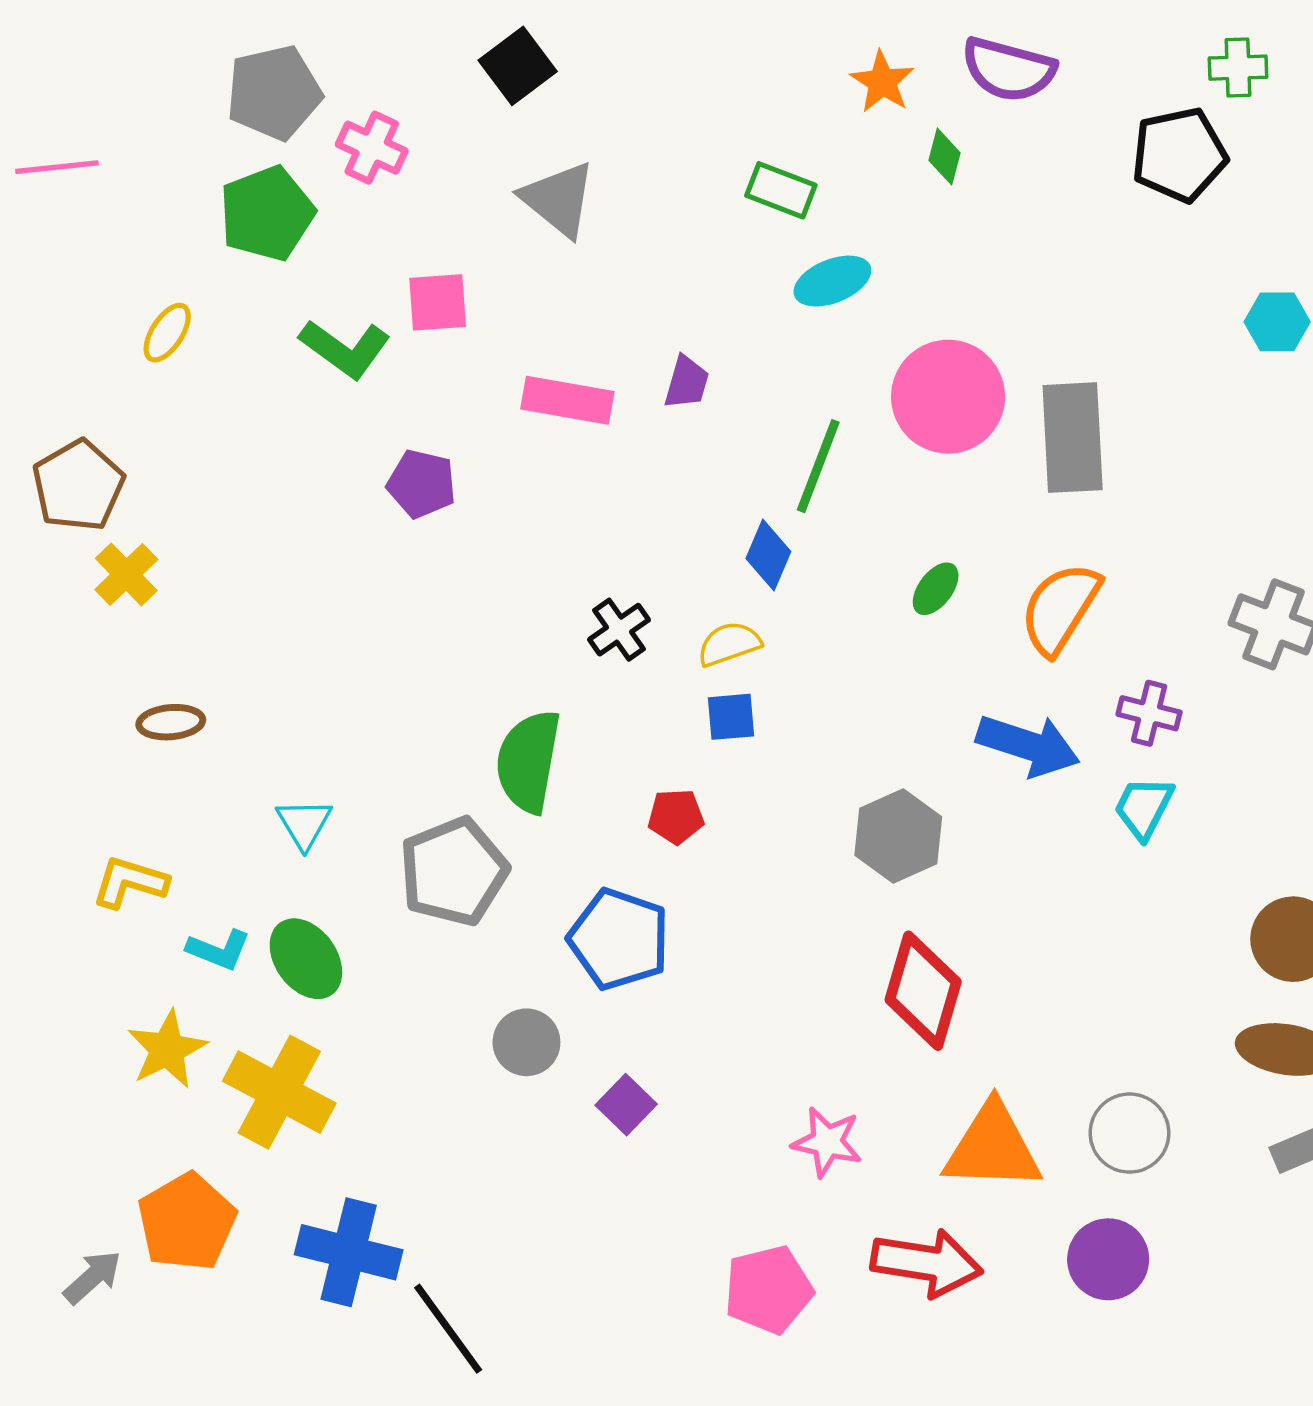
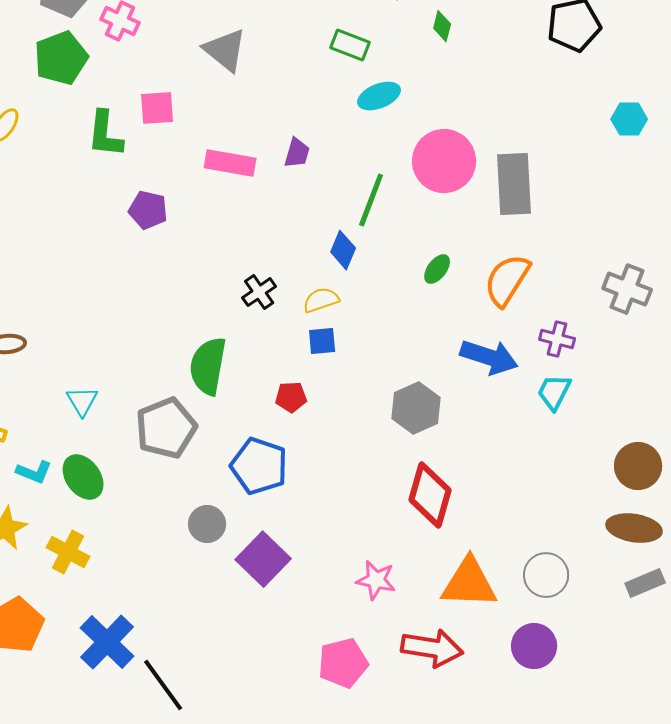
green L-shape: (345, 349) -> (105, 134), turned 60
yellow cross: (279, 1092) -> (68, 552), size x0.7
purple square: (626, 1105) -> (263, 559), size x1.6
blue cross: (349, 1252) -> (107, 642), turned 30

